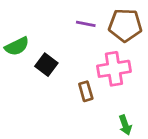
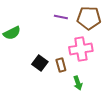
black square: (46, 65) -> (40, 63), moved
green arrow: (125, 125) -> (78, 83), moved

